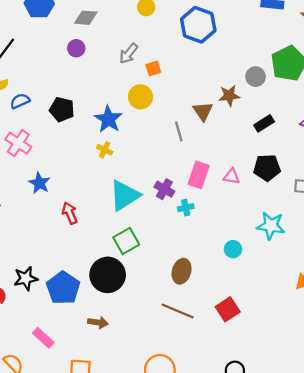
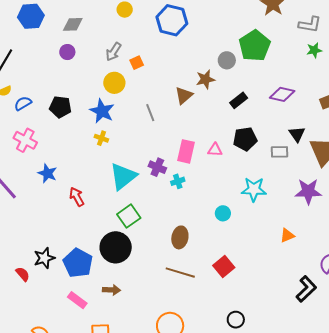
yellow circle: (140, 97) -> (114, 83), moved
brown triangle: (203, 111) -> (184, 95), turned 30
gray line: (179, 131) -> (150, 113), moved
pink rectangle: (43, 338) -> (77, 300), moved

